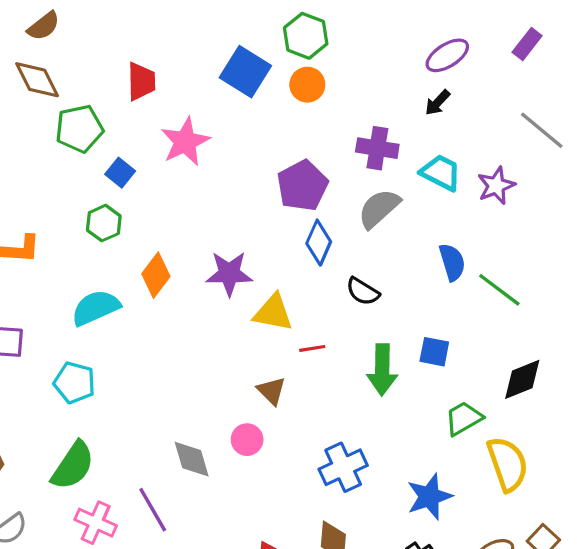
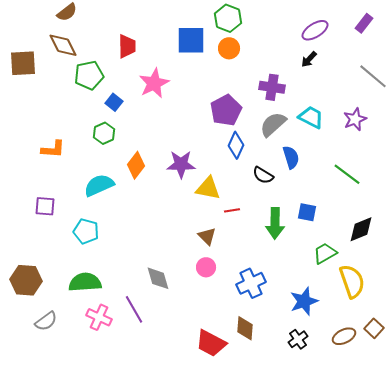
blue square: (245, 72) -> (191, 40), turned -32
cyan trapezoid: (441, 173) -> (311, 117), moved
purple star: (496, 186) -> (355, 119), moved
blue semicircle: (452, 262) -> (291, 157), moved
pink circle: (247, 440) -> (206, 267), moved
green semicircle: (73, 466) -> (85, 282), turned -128

